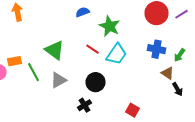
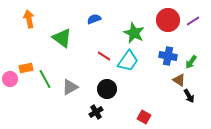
green star: (110, 26) -> (134, 33), moved
green triangle: (54, 50) -> (62, 38), moved

